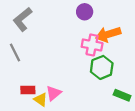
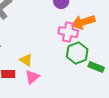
green rectangle: (122, 95) -> (96, 67), moved
yellow triangle: (41, 100) -> (26, 60), moved

